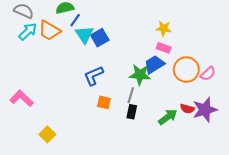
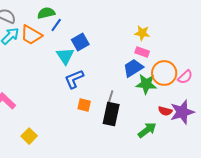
cyan triangle: (84, 35) -> (65, 56), moved
green star: (140, 75) -> (146, 84), moved
black rectangle: (132, 112) -> (111, 114), size x1.6
green arrow: (168, 117) -> (147, 130), moved

